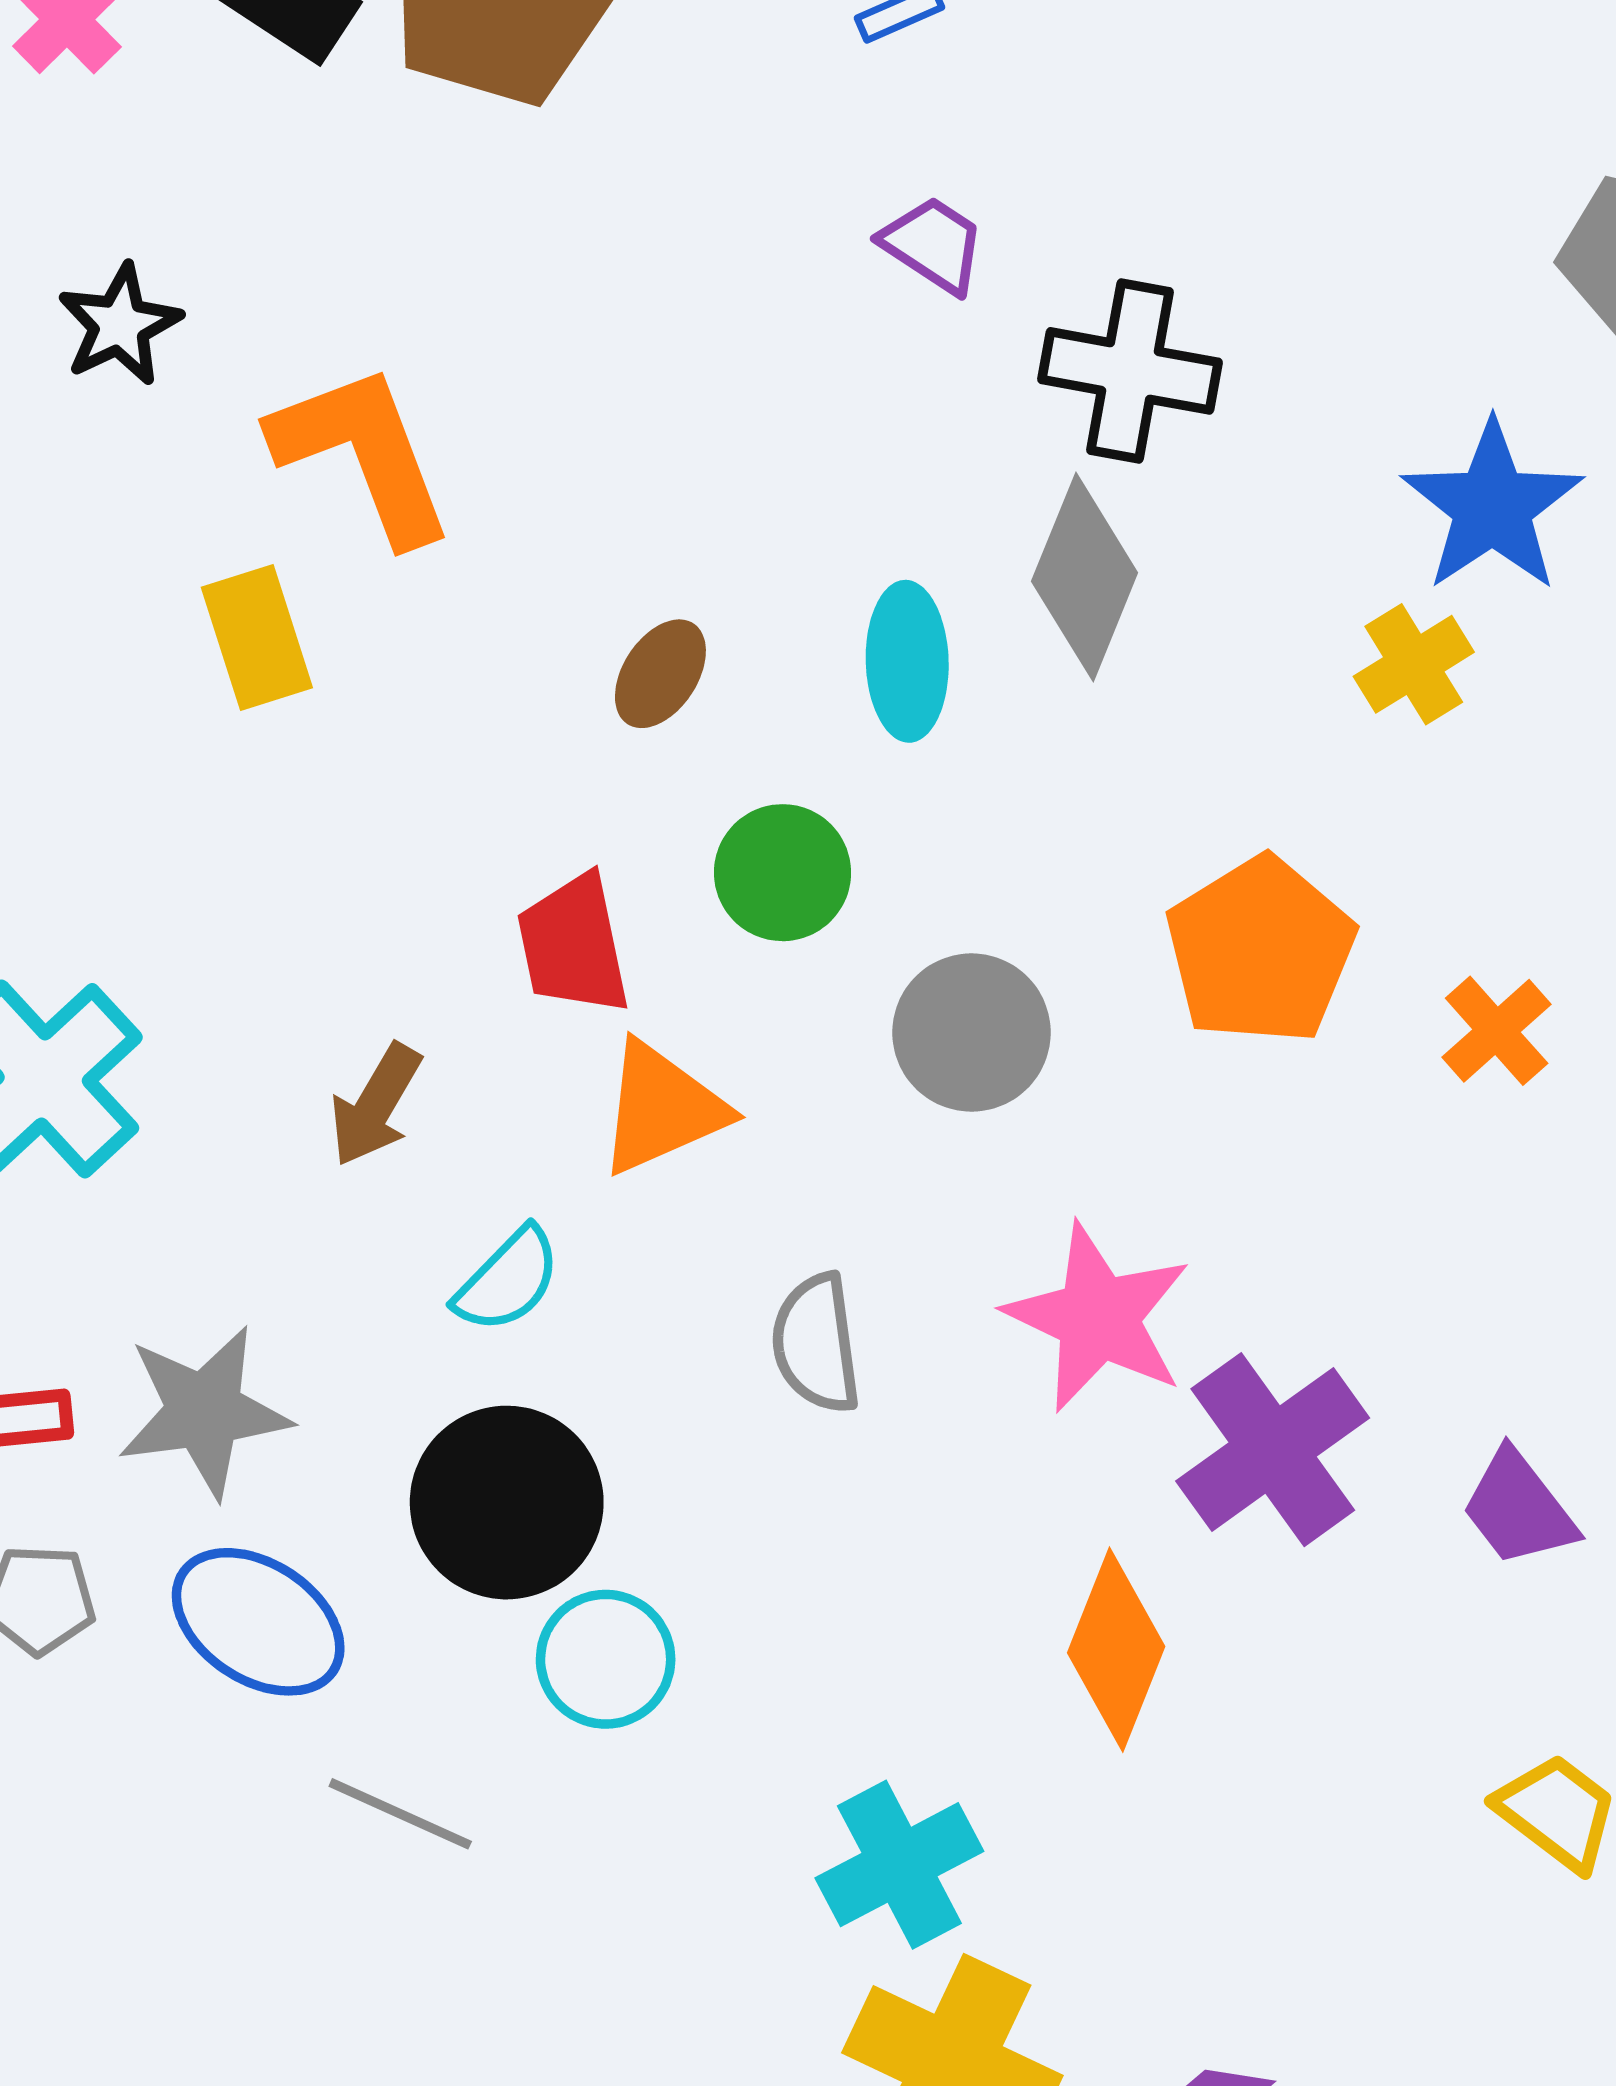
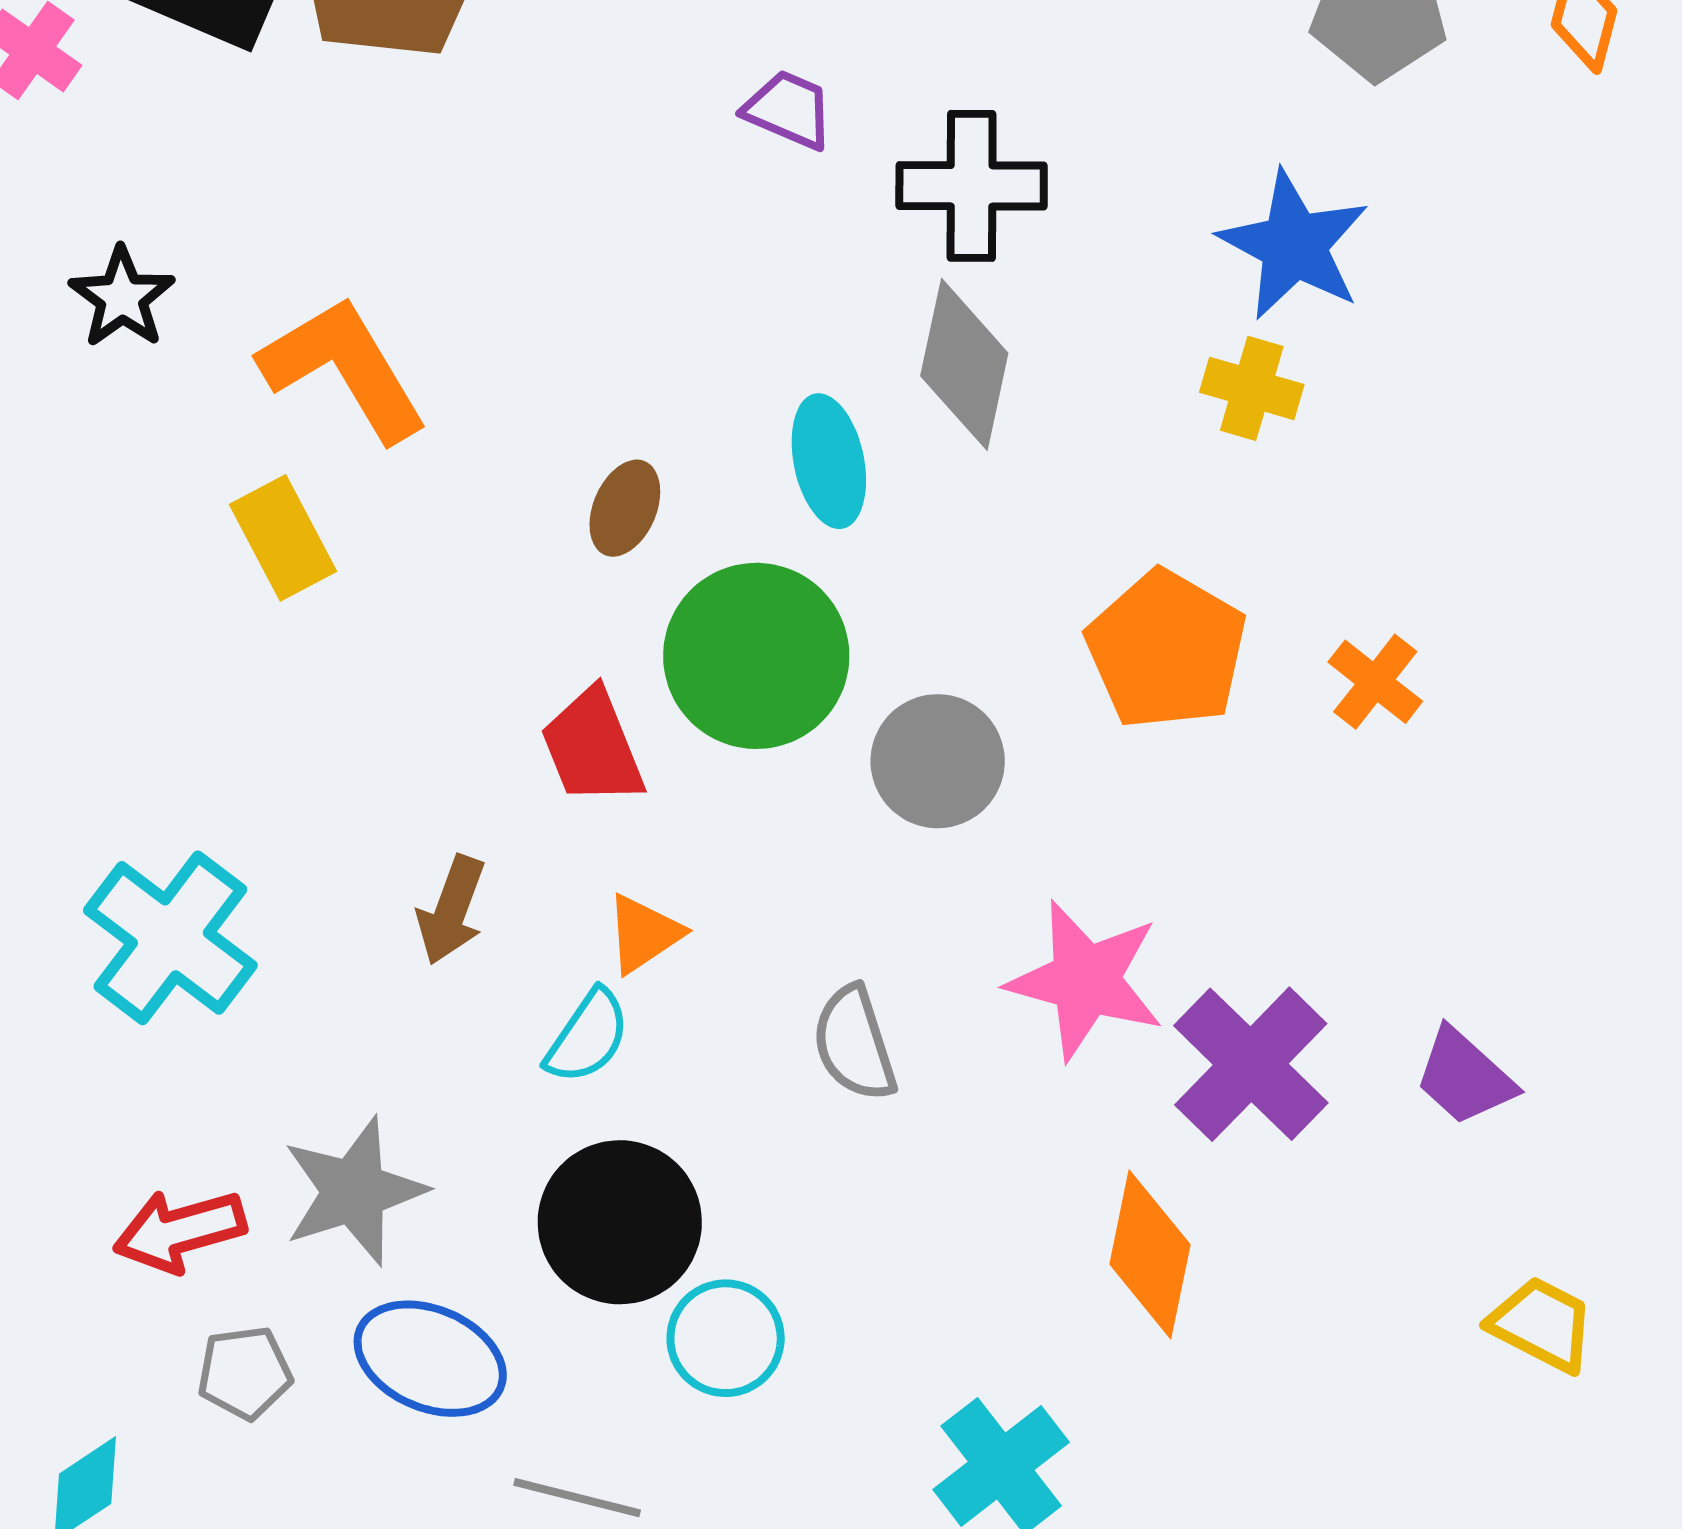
yellow cross: (1414, 664) -> (1252, 388), turned -32
green circle: (783, 873) -> (756, 656), size x1.6
orange triangle: (662, 1108) -> (644, 934), moved, size x0.7

